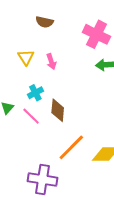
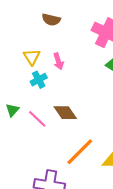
cyan cross: (35, 93) -> (39, 80), moved
brown diamond: (58, 110) -> (65, 113), turned -40

